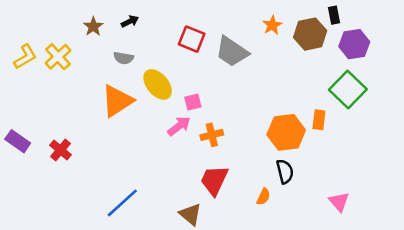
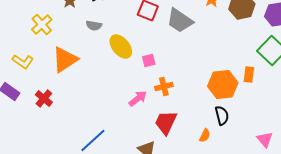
yellow L-shape: (25, 57) -> (23, 62), moved, turned 65
orange triangle: (117, 101) -> (65, 60), moved
pink arrow: (179, 126) -> (138, 98), moved

